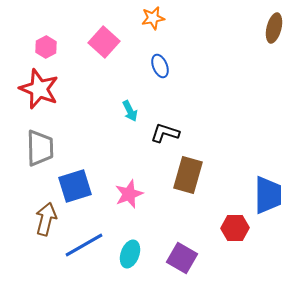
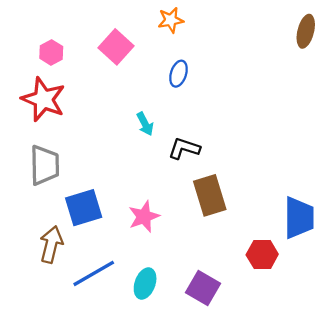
blue ellipse: (160, 66) -> (179, 74), turned 40
brown rectangle: (188, 175) -> (210, 195), turned -33

